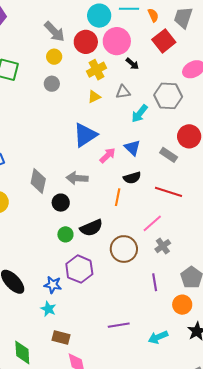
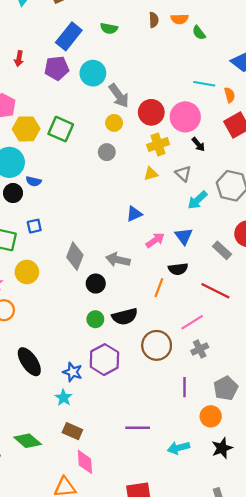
cyan circle: (99, 16) -> (93, 73), moved
gray triangle: (123, 92) -> (183, 174), turned 42
blue triangle: (85, 135) -> (134, 214), size x0.6
green diamond: (22, 353) -> (28, 441), turned -55

